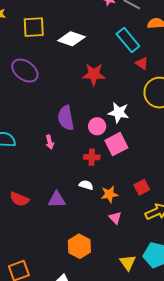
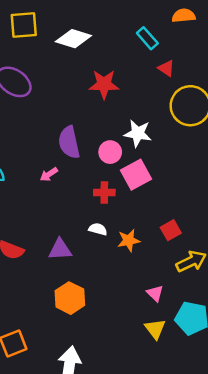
cyan rectangle: (128, 40) -> (147, 38), size x0.7
pink arrow: (50, 142) -> (49, 174), turned 72
pink triangle: (115, 218) -> (155, 293), moved
orange hexagon: (79, 246) -> (70, 298), moved

